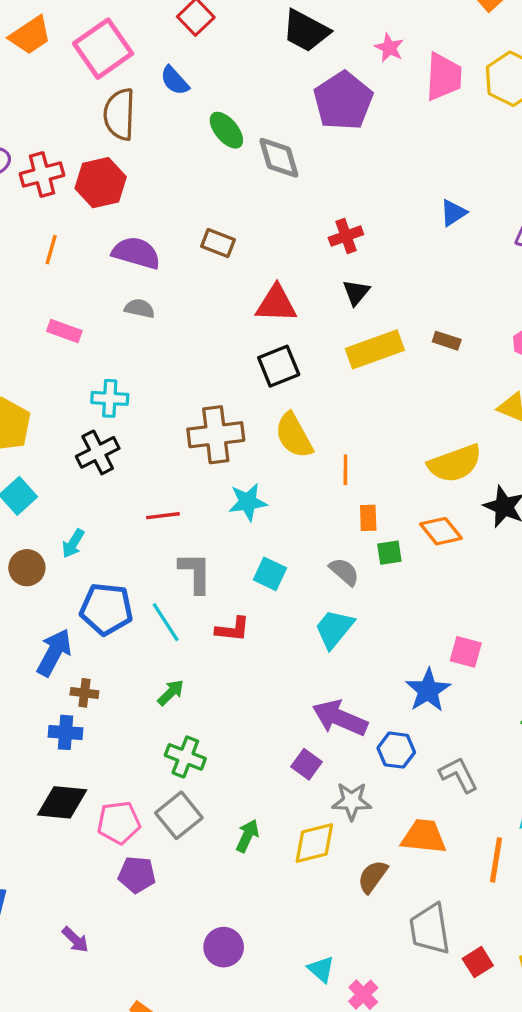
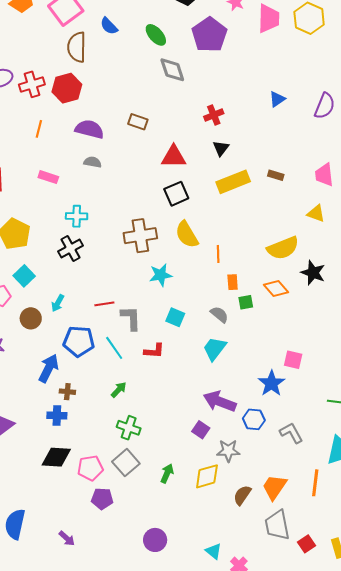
green ellipse: (226, 130) -> (156, 35), moved
red line: (163, 516) -> (104, 304), moved
orange trapezoid: (424, 837) -> (274, 487), moved, turned -60

